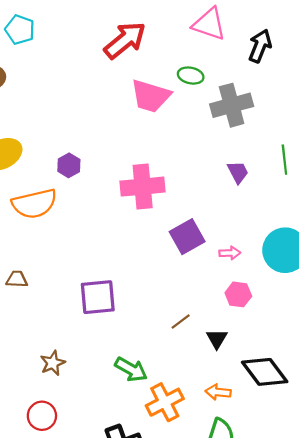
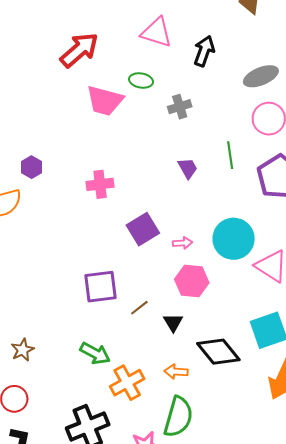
gray cross: (232, 105) -> (180, 107), size x0.6
pink cross: (143, 187) -> (100, 184), size x0.7
pink hexagon: (238, 294) -> (192, 281), size x1.4
purple square: (98, 297) -> (100, 287), moved

